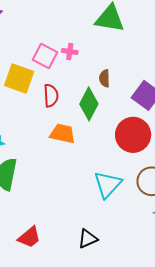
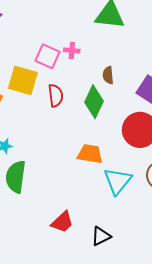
orange trapezoid: (63, 134) -> (90, 154), moved
red trapezoid: (29, 237) -> (62, 222), moved

